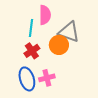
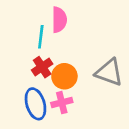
gray triangle: (69, 32) -> (109, 72), moved
orange circle: (59, 45) -> (64, 76), moved

